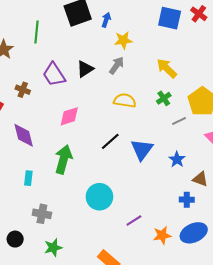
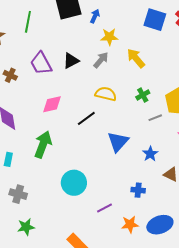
yellow arrow: (167, 68) -> (136, 58), moved
black line: (110, 141) -> (86, 118), moved
blue cross: (187, 200) -> (138, 190), moved

